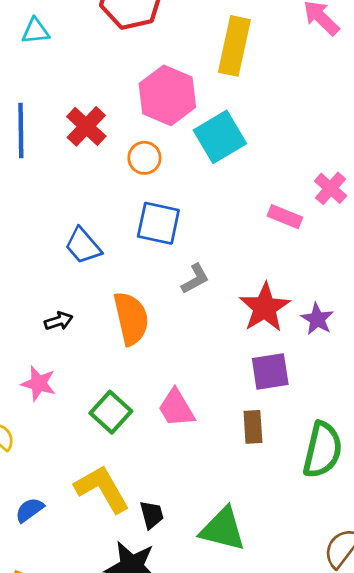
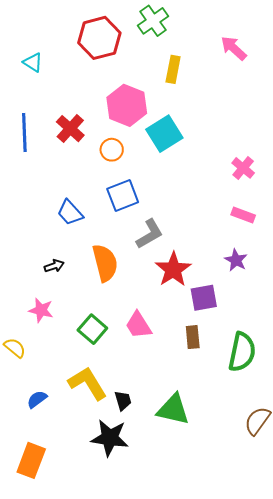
cyan triangle: (35, 31) -> (33, 62), turned 40
yellow rectangle: (234, 46) -> (173, 69), size x0.7
pink rectangle: (285, 217) -> (243, 215), moved
blue square: (158, 223) -> (123, 195), turned -32
gray L-shape: (195, 279) -> (149, 234), size x1.4
red star: (265, 308) -> (173, 269), moved

